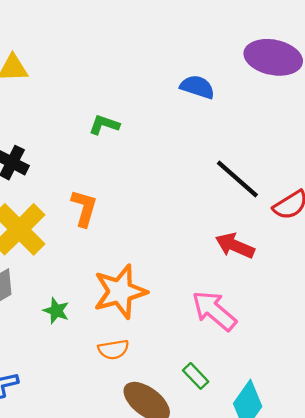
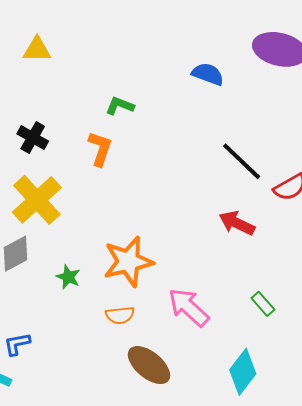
orange L-shape: (84, 208) -> (100, 149), moved
pink arrow: (214, 311) -> (189, 307), moved
green rectangle: (196, 376) -> (263, 304), moved

